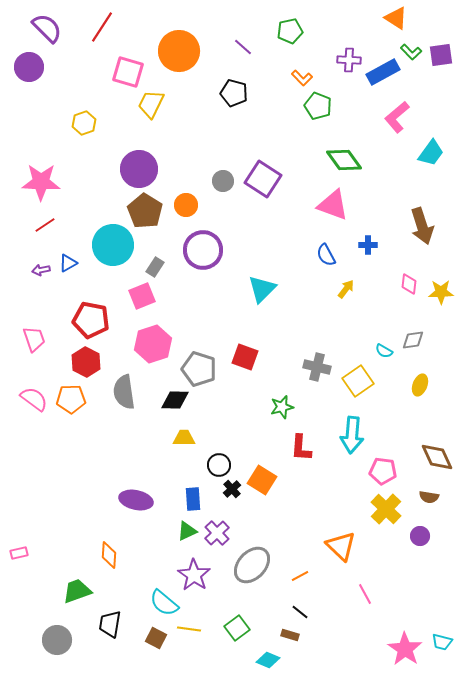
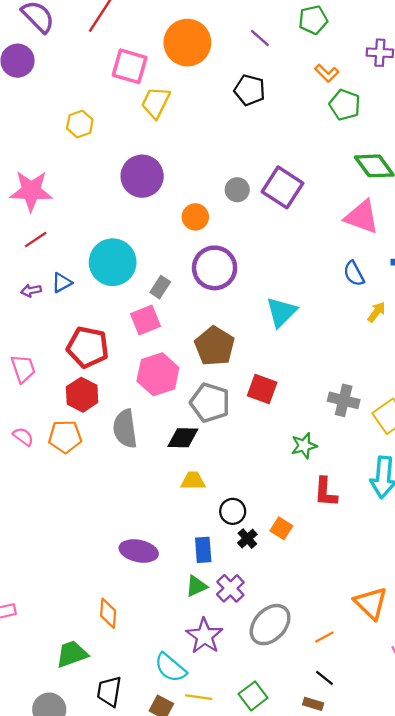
brown pentagon: (145, 211) -> (215, 346), moved
pink semicircle: (34, 399) -> (23, 437), size x0.7
orange square: (262, 480) -> (281, 528), size x0.7

